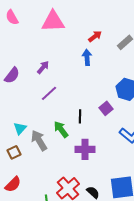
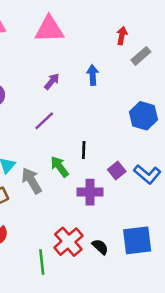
red arrow: (95, 36) -> (122, 36), moved, turned -40
purple arrow: (43, 67) -> (52, 81), moved
purple square: (106, 108) -> (117, 170), moved

